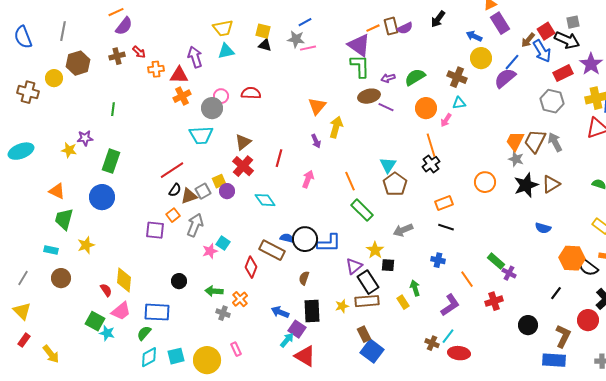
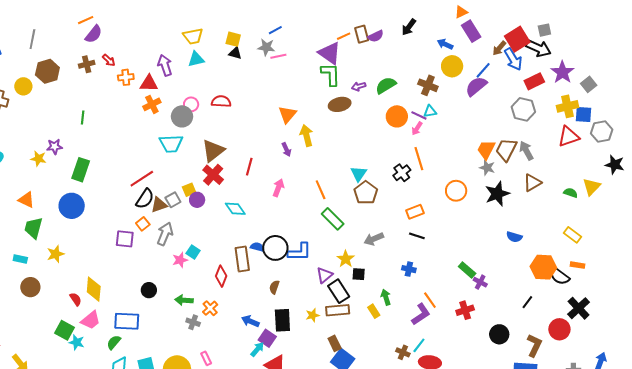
red square: (546, 31) -> (517, 39), size x1.4
purple line: (386, 107) -> (419, 115), moved
yellow arrow: (336, 127) -> (306, 136), turned -30
brown triangle: (243, 142) -> (213, 151), size x1.4
orange line: (431, 145) -> (419, 159), moved
brown triangle: (551, 184) -> (532, 183), moved
black semicircle: (175, 190) -> (145, 199), size x1.5
brown rectangle: (272, 250) -> (242, 259), turned 55
orange line: (467, 279) -> (430, 300), moved

